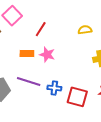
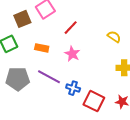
yellow semicircle: (85, 30) -> (114, 37), turned 32
orange rectangle: (27, 53) -> (42, 48), moved

